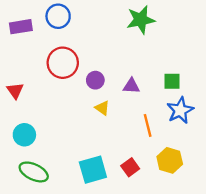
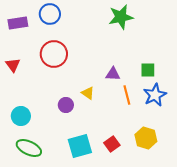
purple circle: (95, 80) -> (66, 105), moved
red triangle: (15, 91) -> (13, 65), moved
orange line: (148, 125) -> (127, 95), moved

